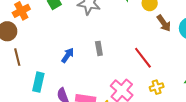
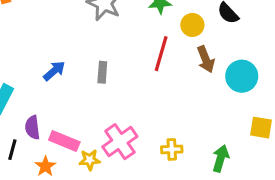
red line: (143, 58) -> (161, 54), moved, turned 40

